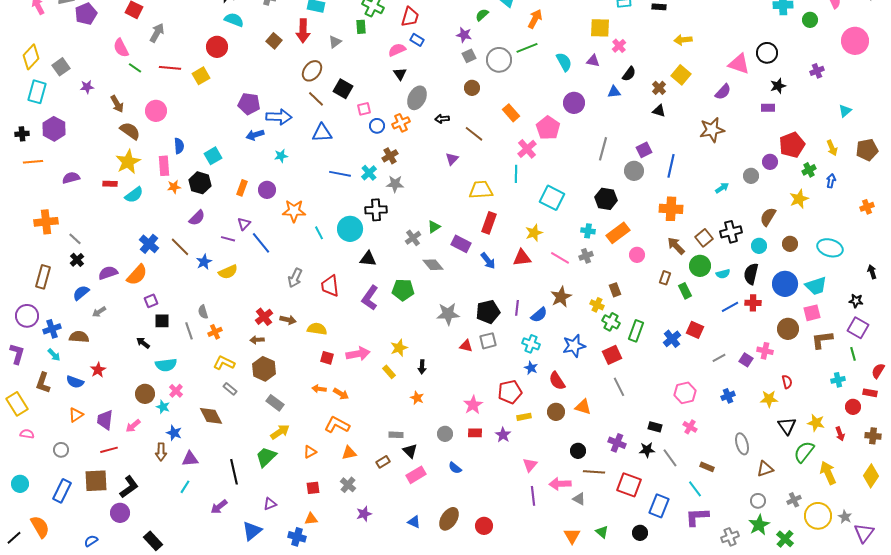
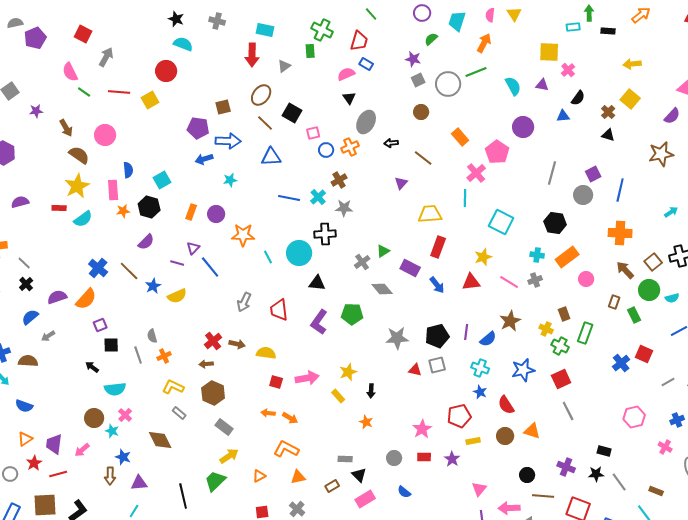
brown square: (274, 41) -> (223, 107), moved, turned 35
green rectangle: (636, 331) -> (585, 333), moved
red star: (98, 370) -> (34, 463), moved
pink cross: (690, 427) -> (665, 447), moved

